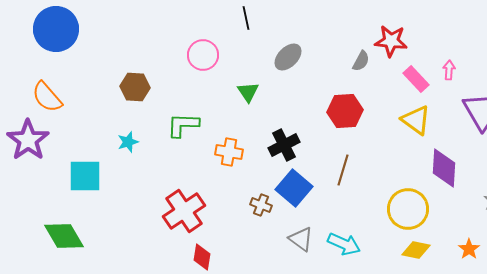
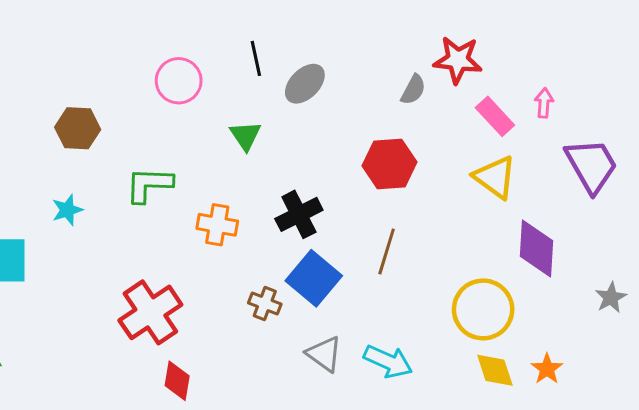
black line: (246, 18) -> (256, 58), moved
orange star: (469, 249) -> (547, 369), moved
yellow diamond: (416, 250) -> (495, 370), turned 60

